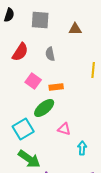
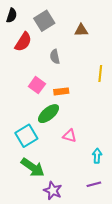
gray square: (40, 20) -> (44, 21), turned -36
red semicircle: (20, 52) -> (23, 42), moved
cyan arrow: (82, 148) -> (97, 156), moved

